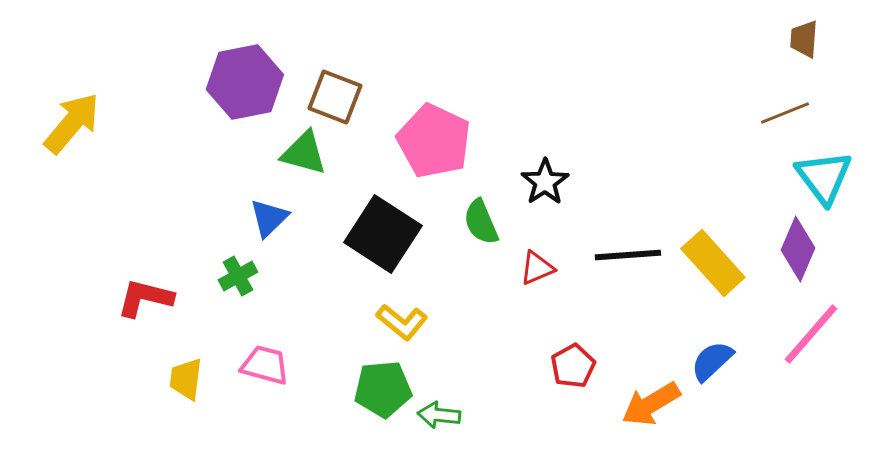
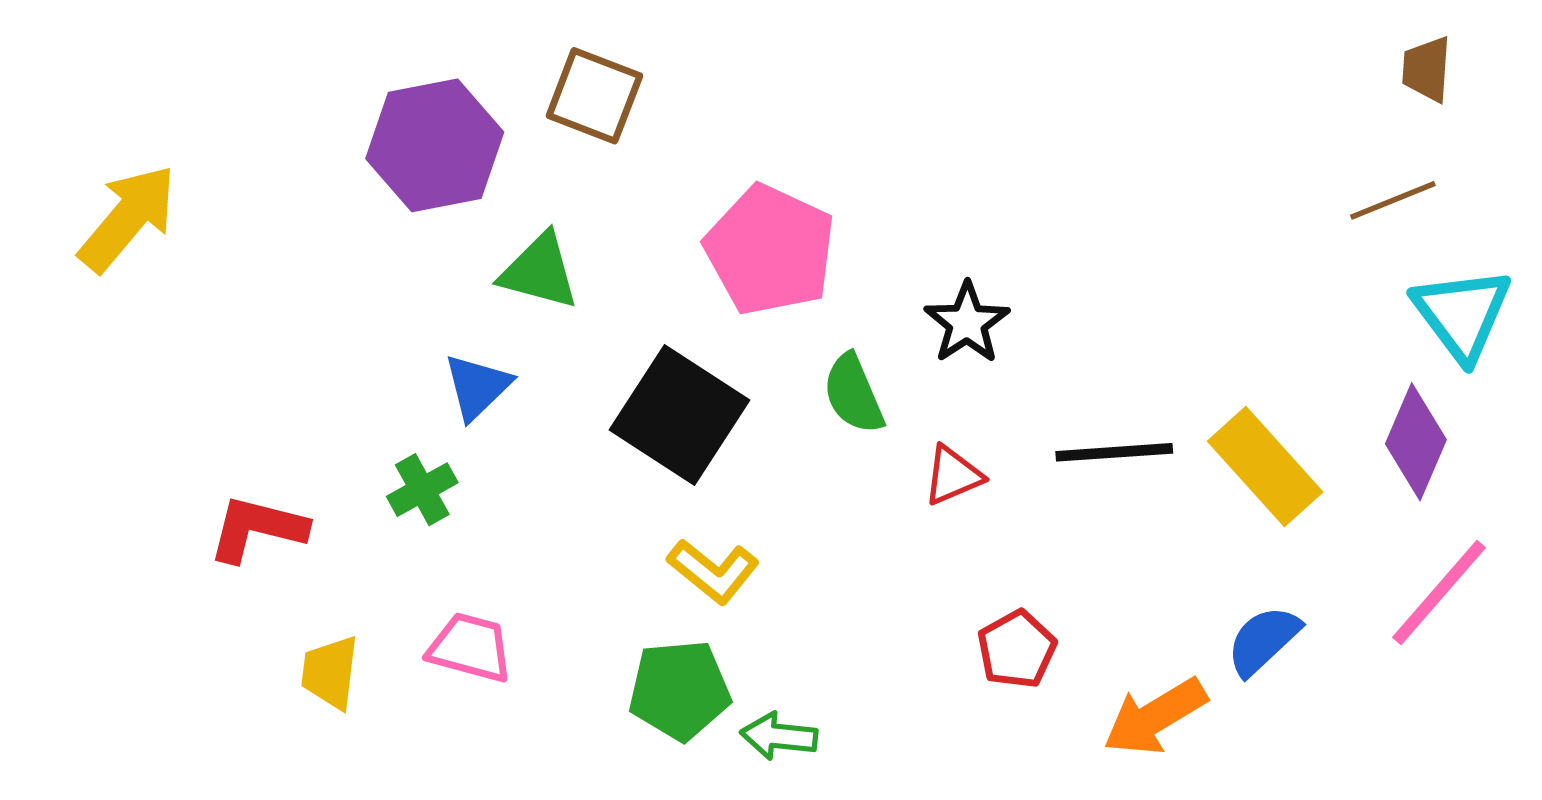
brown square: (335, 97) -> (594, 96), moved

